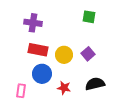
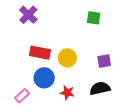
purple cross: (33, 23) -> (28, 15), moved, turned 36
purple square: (88, 54) -> (104, 61), moved, turned 32
pink rectangle: (21, 91) -> (22, 96), turned 40

